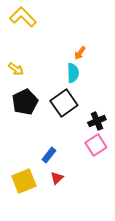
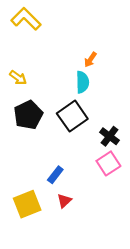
black cross: (97, 121) -> (110, 136), turned -30

